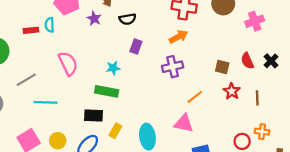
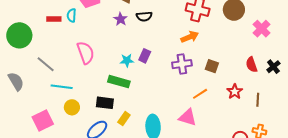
purple star: (94, 18) -> (121, 19), moved
pink cross: (255, 21) -> (262, 29), turned -30
purple rectangle: (136, 46) -> (145, 56), moved
brown square: (222, 67) -> (212, 66), moved
gray line: (26, 80) -> (46, 64), turned 66
yellow circle: (58, 141) -> (72, 107), moved

